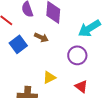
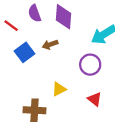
brown arrow: (41, 37) -> (50, 45), turned 136

